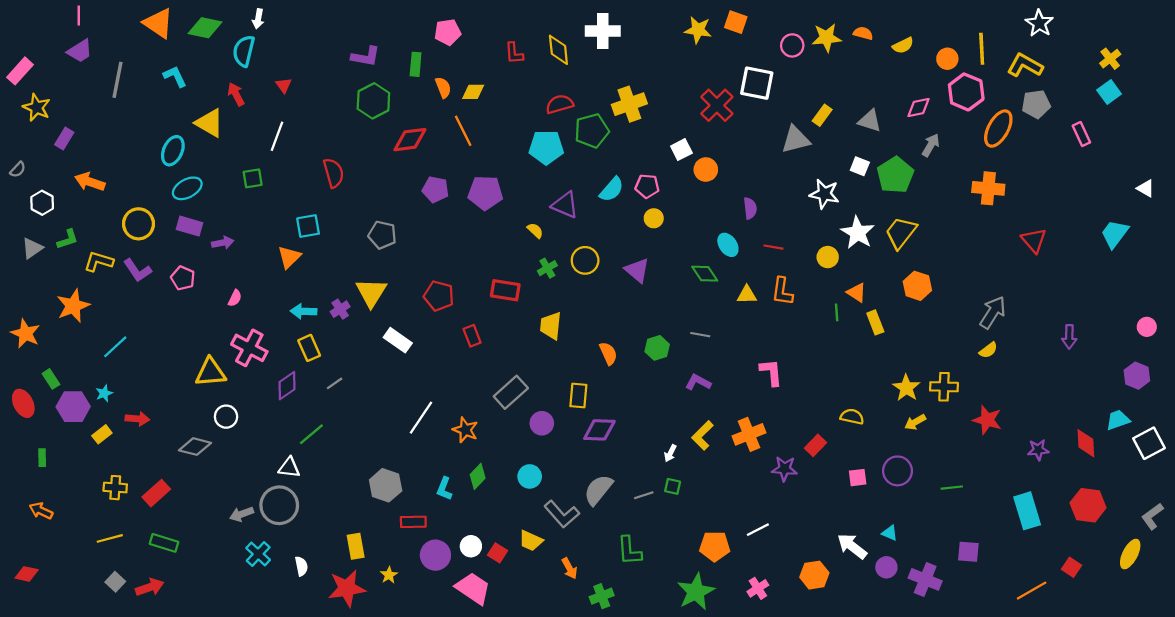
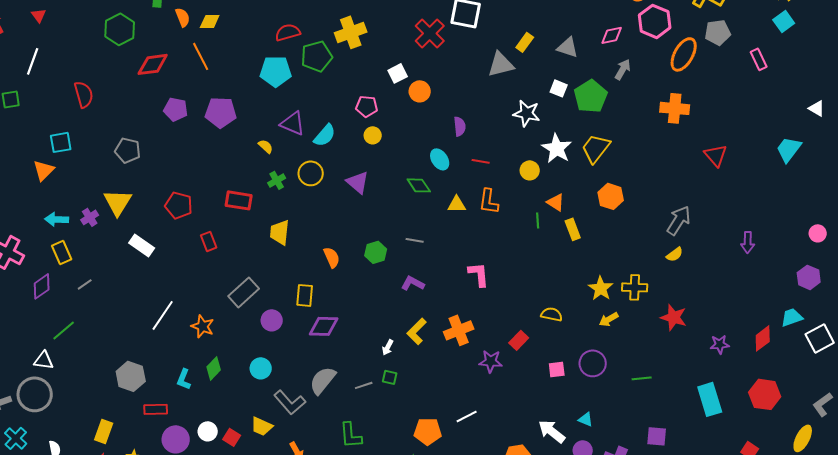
cyan semicircle: (612, 189) -> (325, 135), moved
red diamond: (1086, 443) -> (763, 338), turned 56
yellow rectangle: (356, 546) -> (104, 431), turned 30

